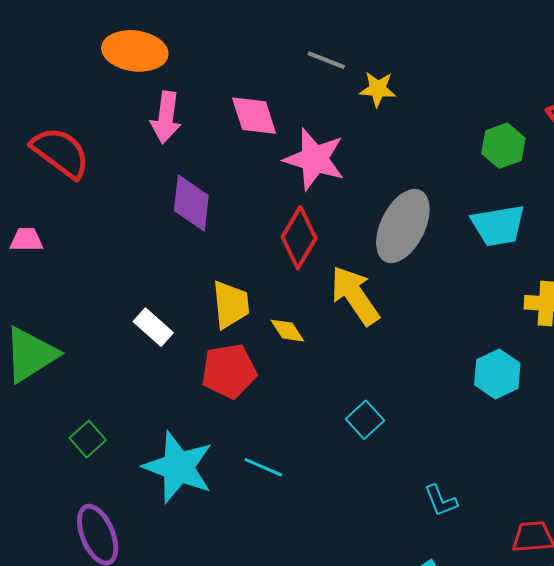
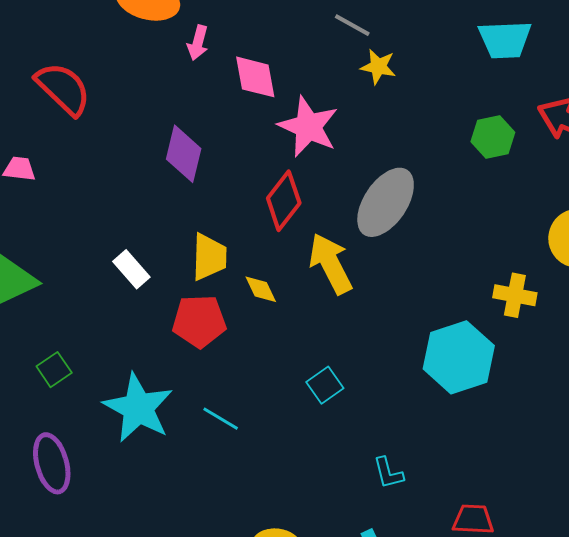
gray line: (326, 60) -> (352, 25), moved
pink arrow: (166, 117) -> (198, 43), moved, size x0.7
cyan trapezoid: (498, 225) -> (505, 40), moved
cyan hexagon: (497, 374) -> (459, 357), size x1.5

